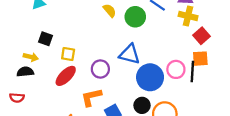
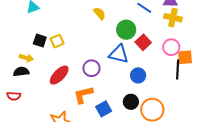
green circle: (135, 17) -> (126, 30), moved
red square: (202, 36) -> (143, 42), moved
yellow square: (68, 54) -> (57, 41), moved, turned -32
pink circle: (176, 69) -> (171, 47), moved
blue circle: (150, 77) -> (138, 75), size x0.6

